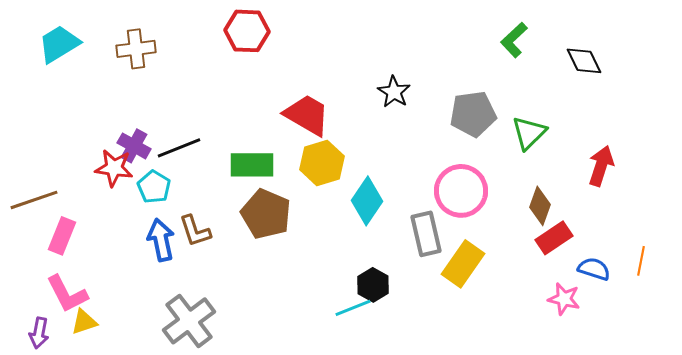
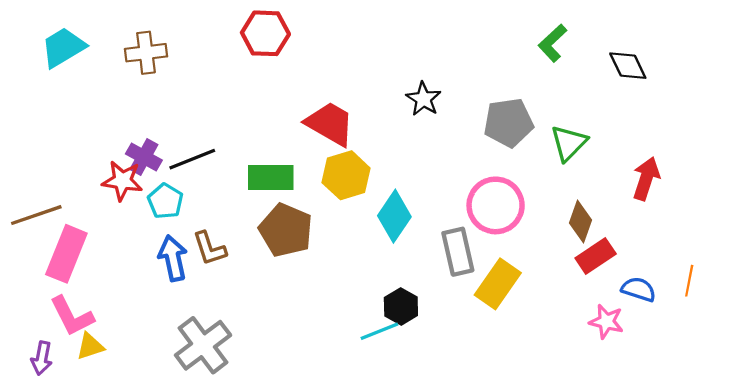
pink rectangle: (62, 236) -> (66, 254), size x1.4

